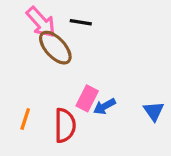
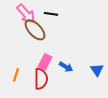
pink rectangle: (87, 98) -> (45, 62), moved
blue arrow: (105, 106) -> (66, 67), turned -120

